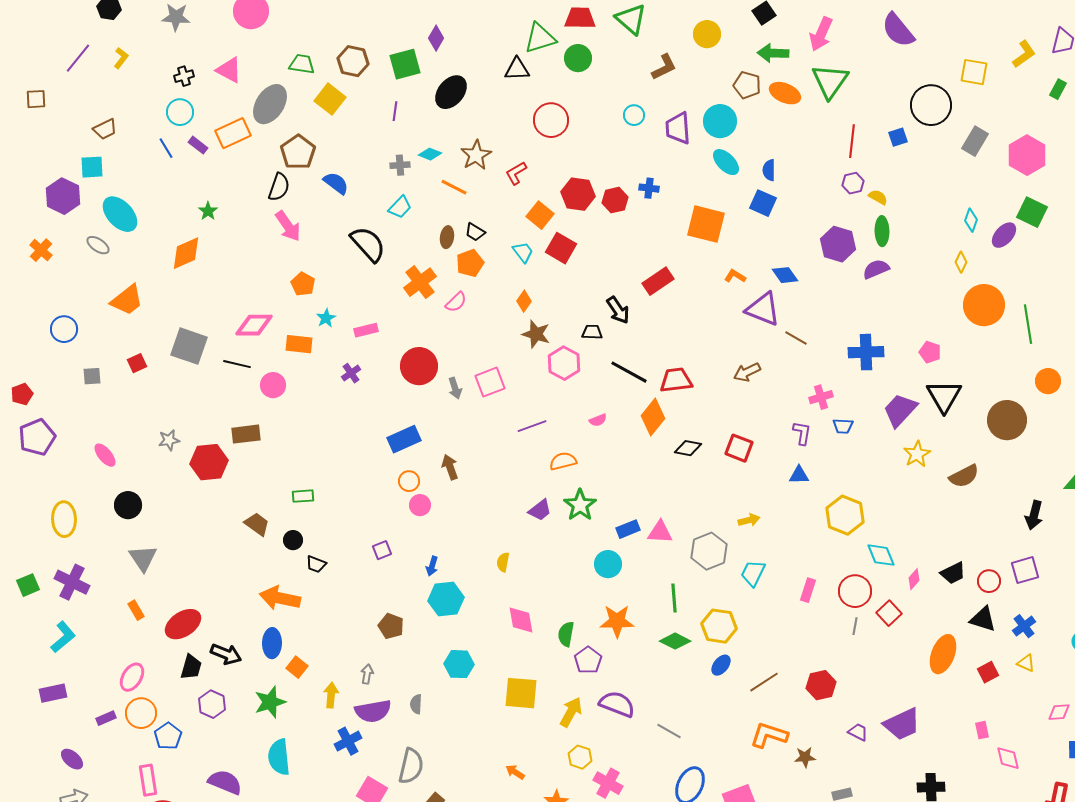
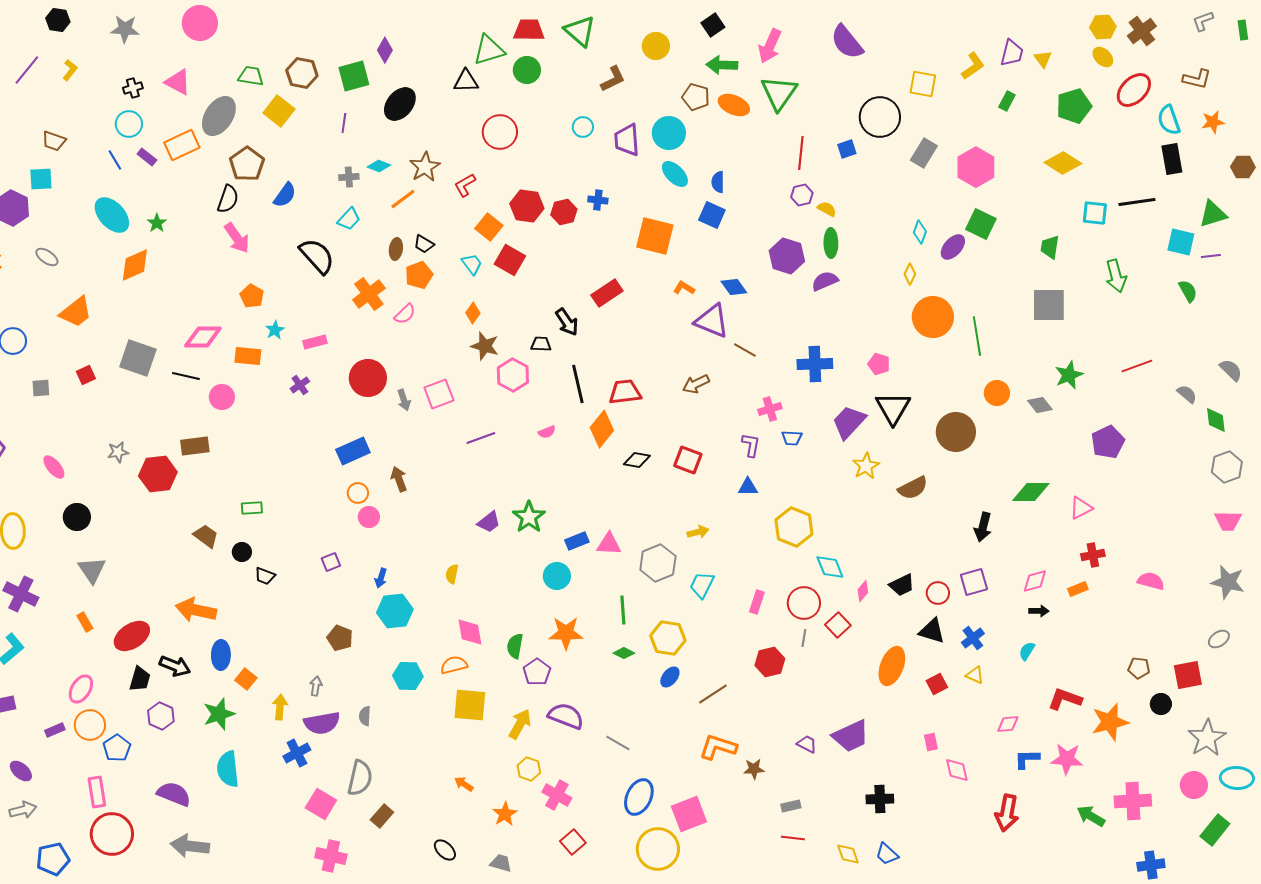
brown trapezoid: (105, 129) -> (54, 141), turned 45
blue semicircle: (336, 183) -> (285, 195), turned 88
orange line: (454, 187) -> (403, 199), turned -64
cyan ellipse: (120, 214) -> (112, 215), moved
black line: (629, 372) -> (578, 384), turned 48
orange semicircle: (563, 461) -> (454, 665), moved
orange arrow: (280, 598) -> (196, 610), moved
green diamond: (675, 641) -> (624, 653), size x0.7
red hexagon: (821, 685) -> (770, 662), moved

